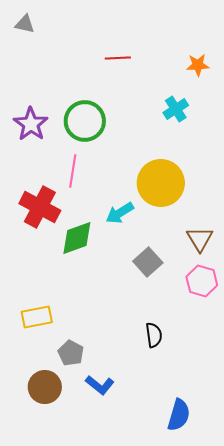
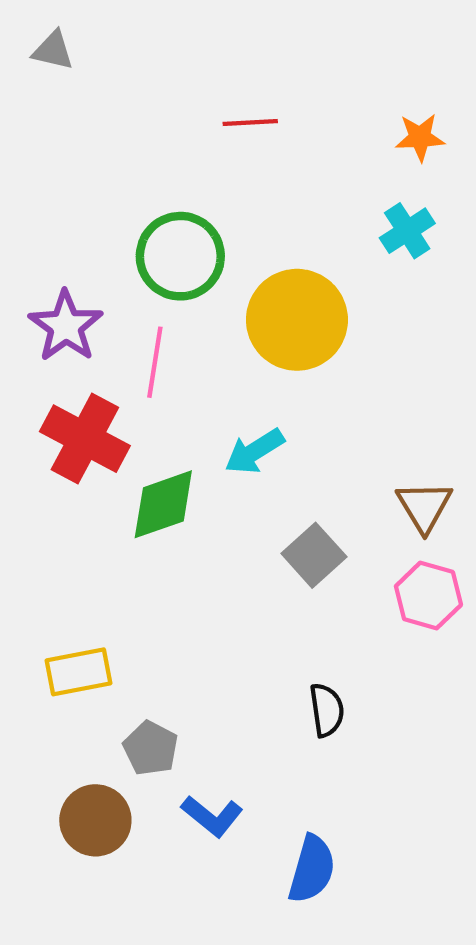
cyan cross: (176, 109) -> (407, 231), moved
purple star: (31, 124) -> (66, 326), moved
yellow circle: (161, 183) -> (297, 320), moved
blue semicircle: (179, 415) -> (312, 869), moved

